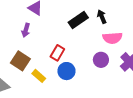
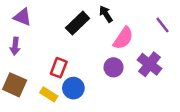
pink semicircle: (112, 38) -> (123, 38), turned -42
yellow rectangle: (39, 76) -> (49, 94), moved

